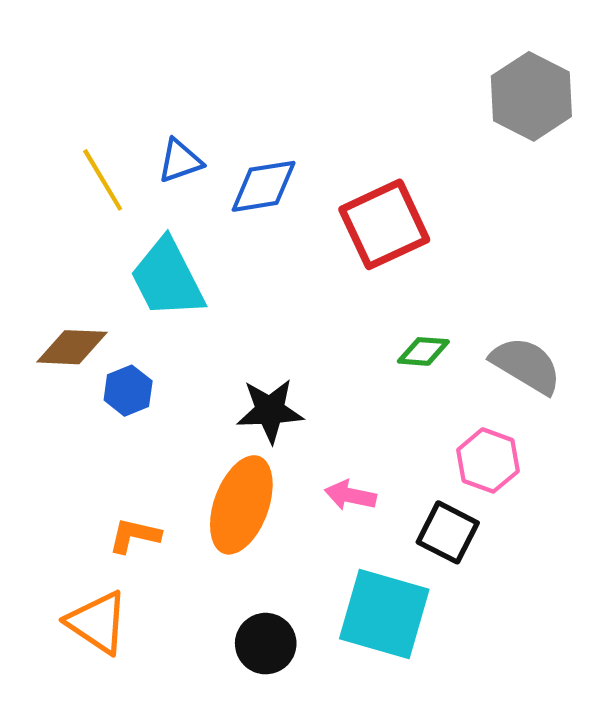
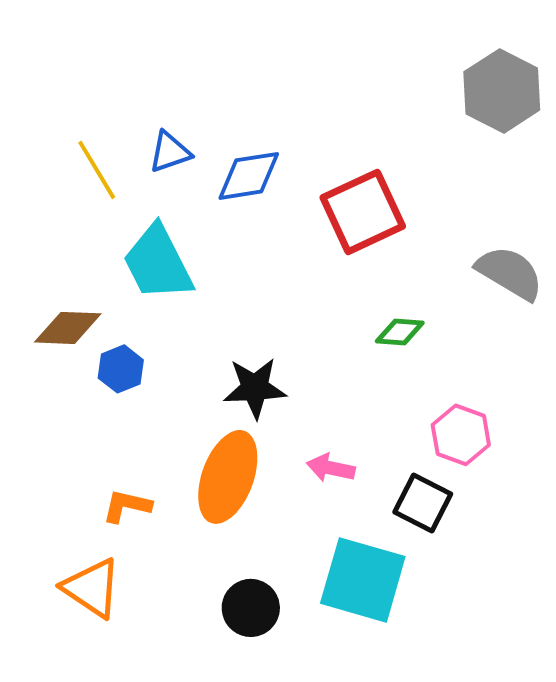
gray semicircle: (526, 365) -> (510, 273), moved

